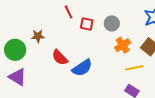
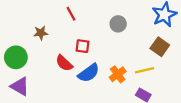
red square: (87, 24) -> (83, 46), moved
brown star: (38, 36) -> (41, 33), moved
orange cross: (123, 45) -> (118, 74), moved

